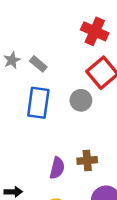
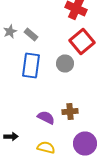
purple semicircle: (57, 168) -> (46, 118), turned -78

